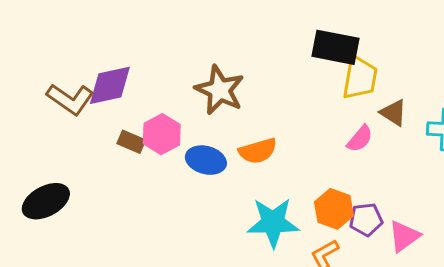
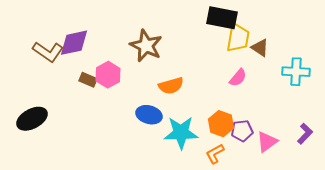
brown triangle: (393, 113) -> (260, 48), moved
blue ellipse: (206, 160) -> (149, 115), moved

